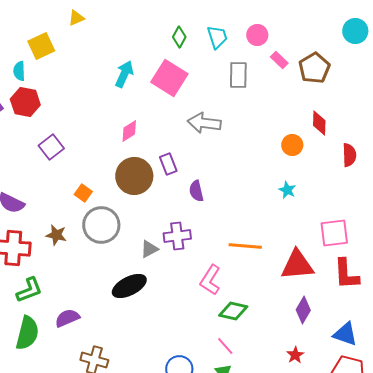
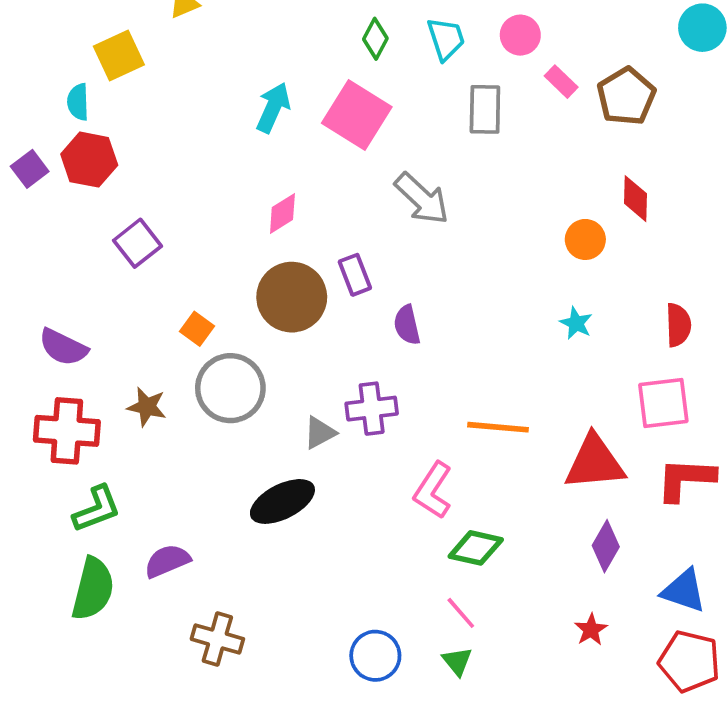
gray arrow: (204, 123) -> (422, 199), turned -144
red semicircle: (349, 155) -> (678, 325), moved
red L-shape: (346, 274) -> (686, 479), turned 96

